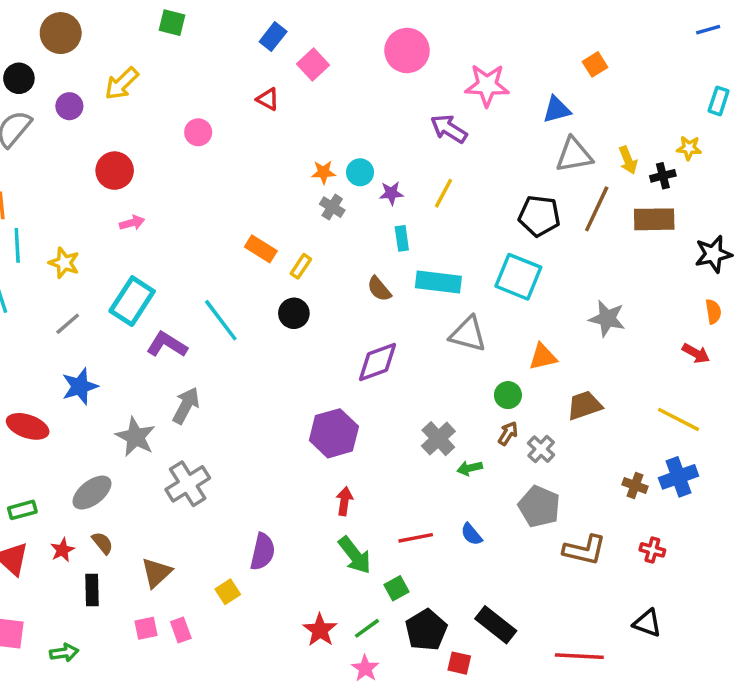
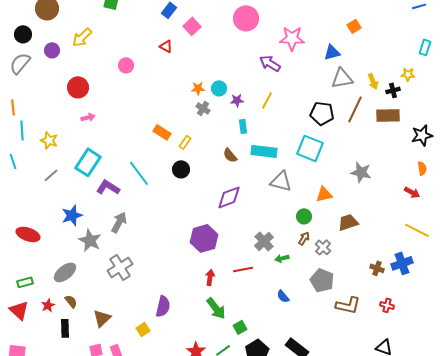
blue star: (80, 386) -> (72, 215), moved
yellow line: (679, 419) -> (417, 230), moved
red line: (416, 538) -> (243, 269), moved

